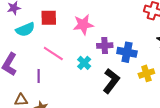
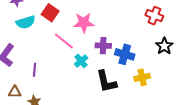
red square: (49, 18) -> (50, 13), turned 30
pink line: (53, 53) -> (64, 41), moved
black L-shape: (111, 81) -> (106, 82), turned 125

